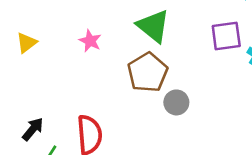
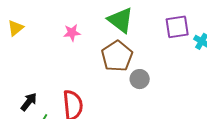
pink star: (90, 41) -> (72, 33), turned -30
yellow triangle: (27, 43) -> (16, 28), moved

